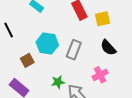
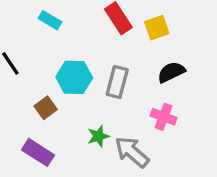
black semicircle: (108, 48) -> (171, 72), turned 114
pink cross: (100, 75) -> (164, 117), turned -35

